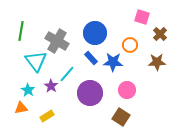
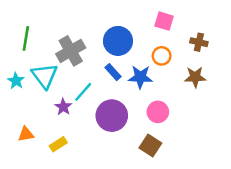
pink square: (142, 17) -> (164, 21), moved
brown cross: (160, 34) -> (199, 42), turned -32
gray cross: (57, 41) -> (71, 51), turned 30
cyan star: (28, 90) -> (16, 81), moved

